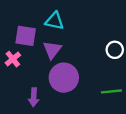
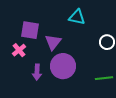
cyan triangle: (55, 21) -> (77, 17), moved
purple arrow: (34, 97) -> (37, 72), moved

